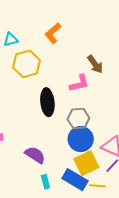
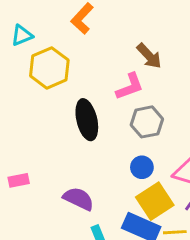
gray hexagon: (78, 119) -> (147, 122), moved
blue circle: (81, 139) -> (142, 167), size x0.6

